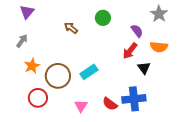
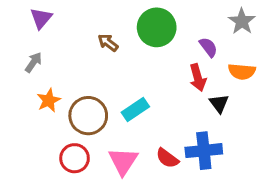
green circle: (103, 18) -> (157, 27), size x1.6
red arrow: (130, 51) -> (198, 78), turned -54
red circle: (38, 98) -> (75, 158), moved
pink triangle: (81, 106) -> (123, 161), size x1.5

